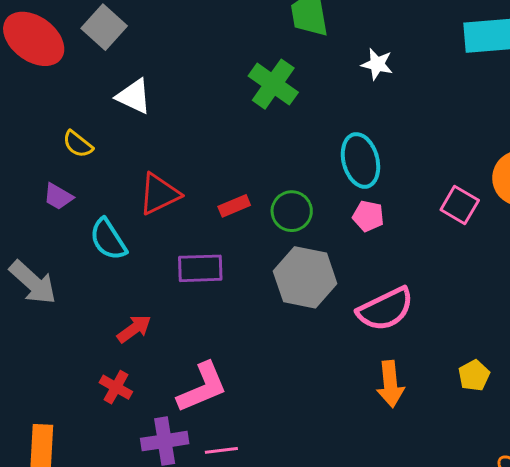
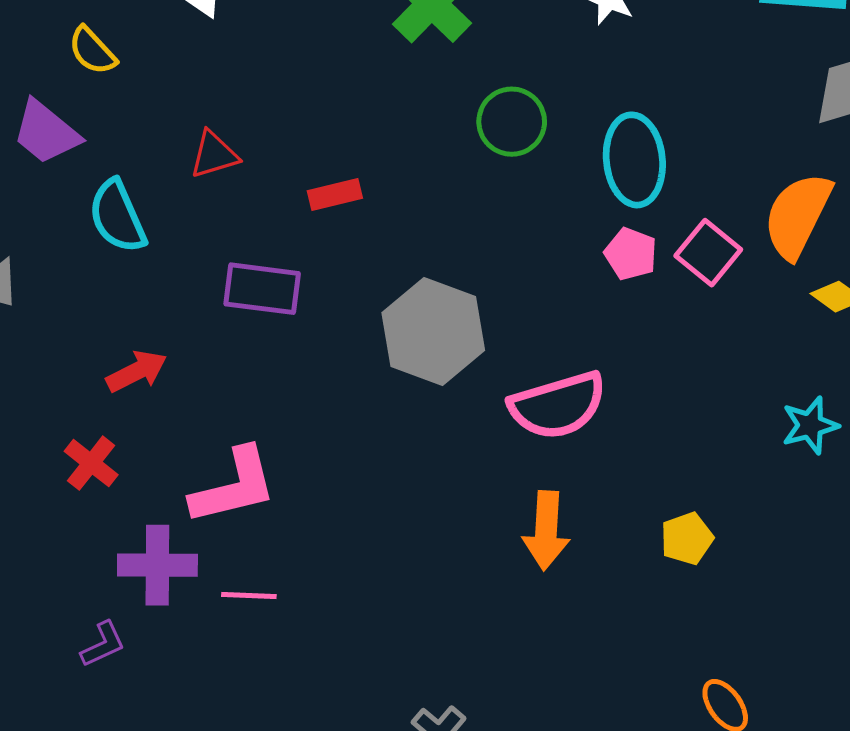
cyan ellipse: (360, 160) -> (634, 160), moved
red triangle: (159, 194) -> (214, 155), size x0.7
purple trapezoid: (58, 197) -> (46, 132), size x1.4
green circle: (292, 211) -> (512, 122), moved
pink pentagon: (368, 216) -> (631, 254), moved

